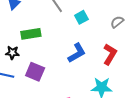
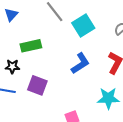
cyan square: (81, 17) -> (83, 25), size x1.5

